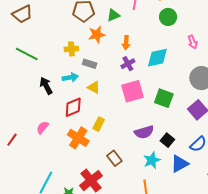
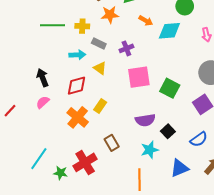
orange arrow: (126, 43) -> (146, 21), moved, turned -72
green line: (27, 54) -> (53, 25), moved, turned -35
cyan diamond: (157, 58) -> (169, 31), moved
purple cross: (128, 64) -> (126, 48), moved
black arrow: (46, 86) -> (43, 78), moved
blue triangle: (180, 164) -> (179, 168), moved

